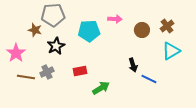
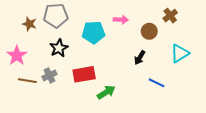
brown cross: (167, 26) -> (170, 16), moved
brown star: (35, 30) -> (29, 24), moved
black arrow: (133, 65) -> (140, 58), moved, turned 48
red rectangle: (80, 71) -> (84, 74), size x1.5

